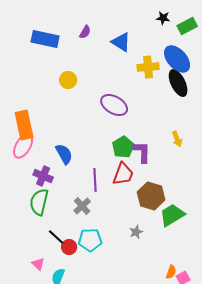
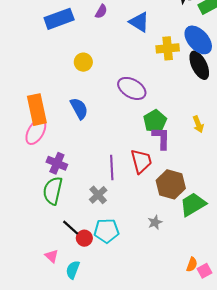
blue rectangle: (45, 39) -> (59, 19), turned -32
green pentagon: (123, 147) -> (155, 121), moved
blue semicircle: (64, 154) -> (79, 108), moved
red trapezoid: (123, 174) -> (141, 161), turned -35

